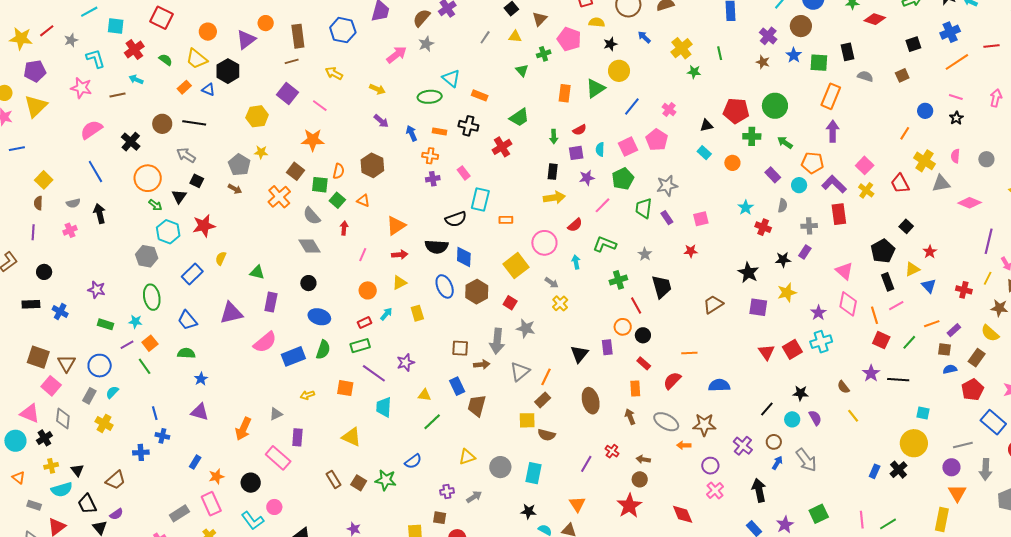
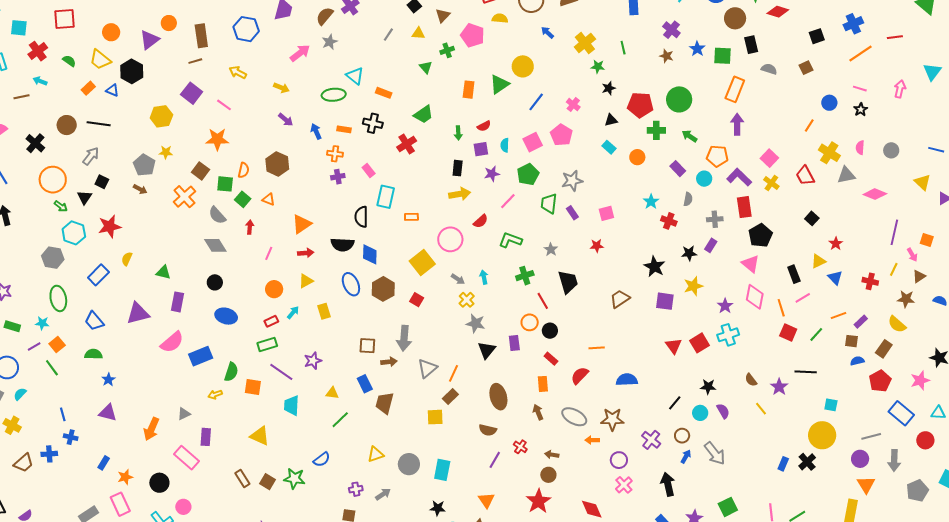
red square: (161, 18) -> (65, 19), turned -30
brown circle: (801, 26) -> (735, 18), moved
black star: (610, 44) -> (609, 88), moved
gray arrow: (186, 155) -> (91, 156), turned 96
black semicircle: (456, 219) -> (361, 217), turned 110
black pentagon: (883, 251) -> (760, 235), moved
cyan arrow: (576, 262) -> (484, 277), moved
gray star: (526, 328) -> (476, 323), moved
green semicircle: (323, 350) -> (231, 372), moved
purple star: (871, 373) -> (779, 387), moved
brown semicircle: (547, 435) -> (488, 430), moved
brown trapezoid: (116, 480) -> (24, 463), moved

